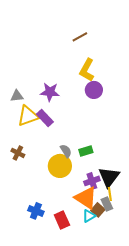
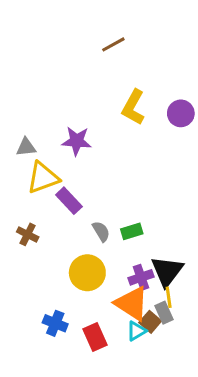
brown line: (80, 37) -> (113, 44), moved
purple circle: (94, 90) -> (181, 113), moved
purple rectangle: (45, 118) -> (69, 201), moved
yellow circle: (60, 166) -> (87, 273), moved

